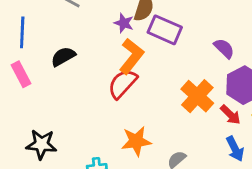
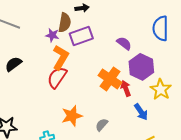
purple rectangle: (165, 30) -> (81, 36), turned -35
red arrow: (230, 115) -> (126, 88), moved, turned -147

